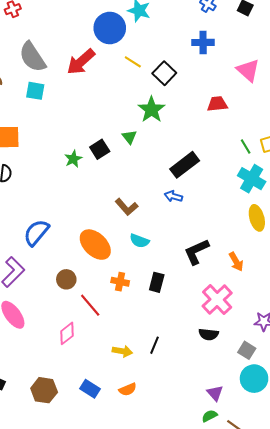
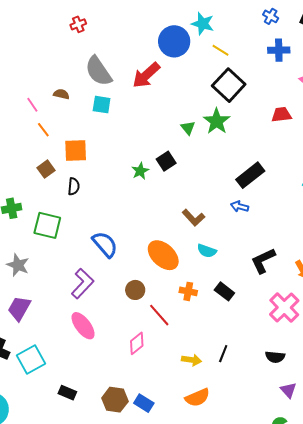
blue cross: (203, 42) -> (279, 50), moved
yellow line: (133, 62) -> (221, 50), moved
black square: (164, 73) -> (229, 85), size x1.4
green triangle: (129, 137) -> (188, 128), moved
blue semicircle: (36, 233) -> (105, 244), turned 100
black rectangle: (157, 282) -> (224, 291), turned -66
black semicircle: (209, 334) -> (275, 357), moved
blue rectangle: (90, 389) -> (144, 403), moved
orange semicircle: (128, 389) -> (197, 398), size x1.4
purple triangle: (215, 393) -> (288, 390), moved

